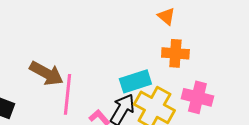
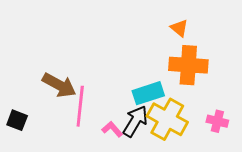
orange cross: (175, 53) -> (188, 65), size x1.4
pink cross: (197, 97) -> (217, 121), moved, size x0.7

